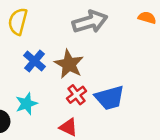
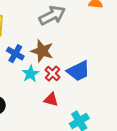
cyan star: (26, 104) -> (30, 74), moved

